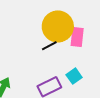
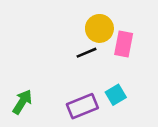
yellow circle: (58, 26) -> (99, 28), size x0.7

